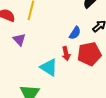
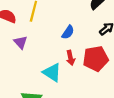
blue semicircle: (75, 33) -> (68, 32), moved

